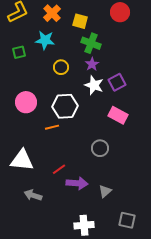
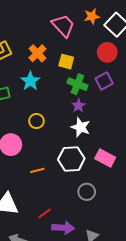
cyan star: (45, 40) -> (30, 81), turned 30
yellow circle: (61, 67) -> (36, 121), moved
purple square: (117, 82) -> (104, 81), moved
white hexagon: (65, 106) -> (71, 159), moved

